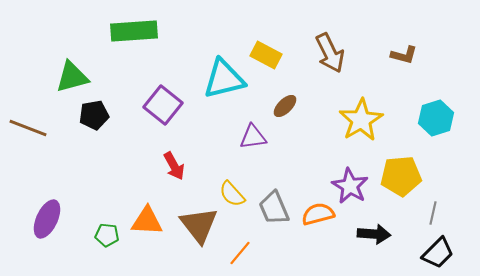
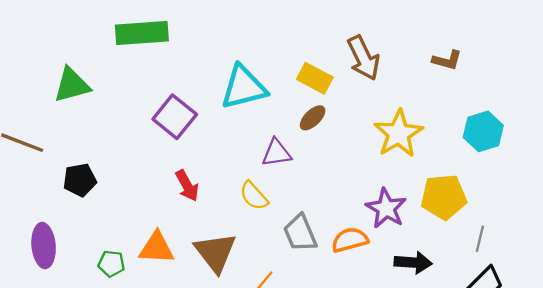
yellow rectangle: (266, 55) -> (315, 78), moved
black pentagon: (94, 115) -> (80, 180), moved
yellow semicircle: (232, 194) -> (254, 196), moved
purple ellipse: (47, 219) -> (44, 246), turned -30

